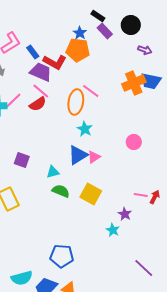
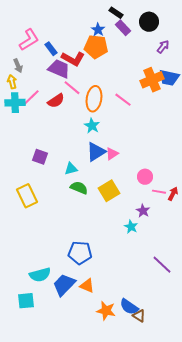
purple arrow: (145, 50) -> (163, 47), turned -72
pink line: (41, 91) -> (72, 88), moved
pink line: (91, 91) -> (123, 100), moved
cyan star: (85, 129) -> (92, 126), moved
pink circle: (134, 142) -> (145, 177), moved
yellow square: (91, 194) -> (109, 191), turned 30

